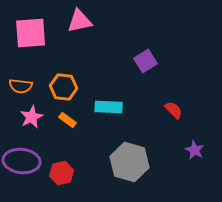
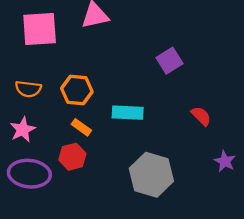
pink star: (32, 117) -> (23, 130), moved
red hexagon: (62, 173) -> (72, 157), moved

